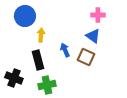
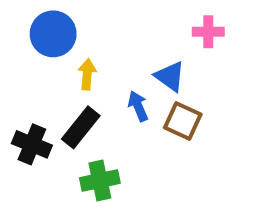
blue triangle: (93, 36) -> (170, 76), moved
black rectangle: (38, 60) -> (81, 127), turned 54
black cross: (14, 78) -> (32, 144), moved

